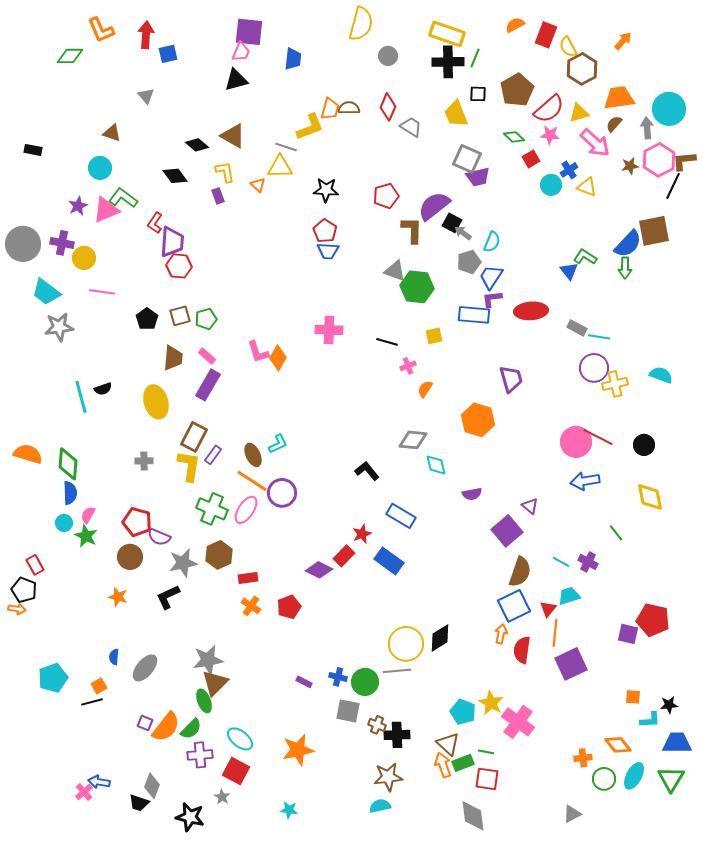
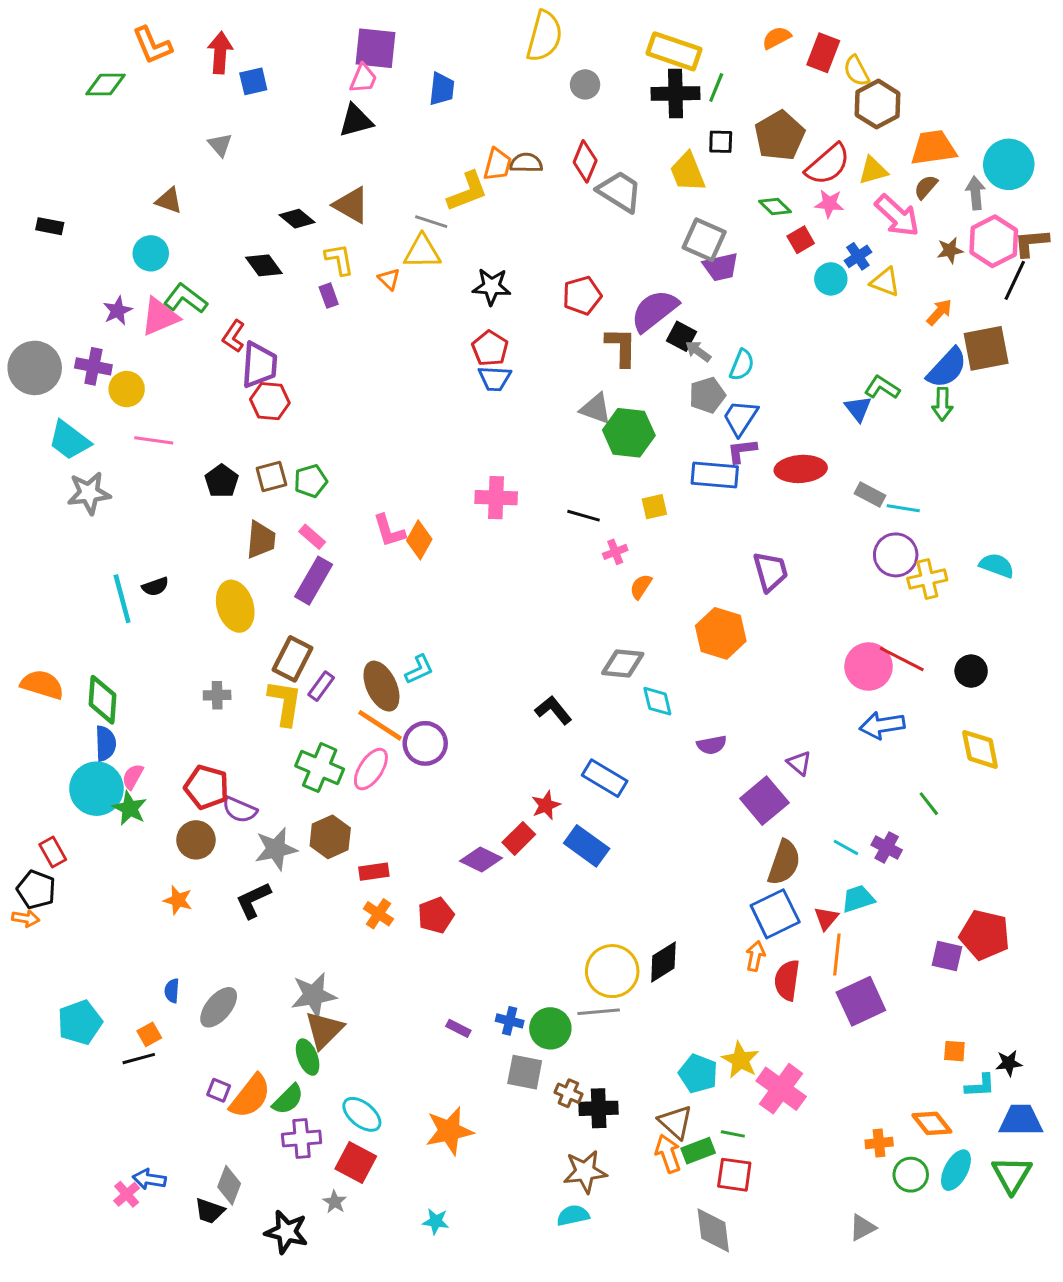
orange arrow: (623, 41) -> (939, 312), moved
gray trapezoid: (411, 127) -> (620, 192), size x1.4
brown ellipse: (253, 455) -> (381, 686), size x1.4
cyan circle: (64, 523) -> (96, 789), size x2.0

